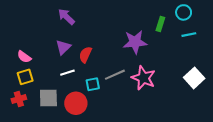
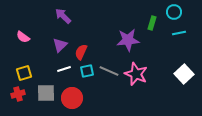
pink semicircle: (24, 57) -> (23, 37), moved
gray line: (115, 75) -> (109, 71), turned 48
cyan square: (93, 84) -> (87, 71), moved

